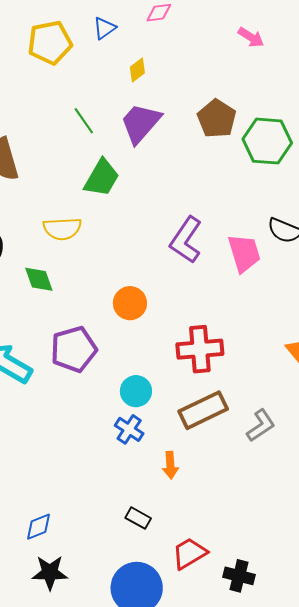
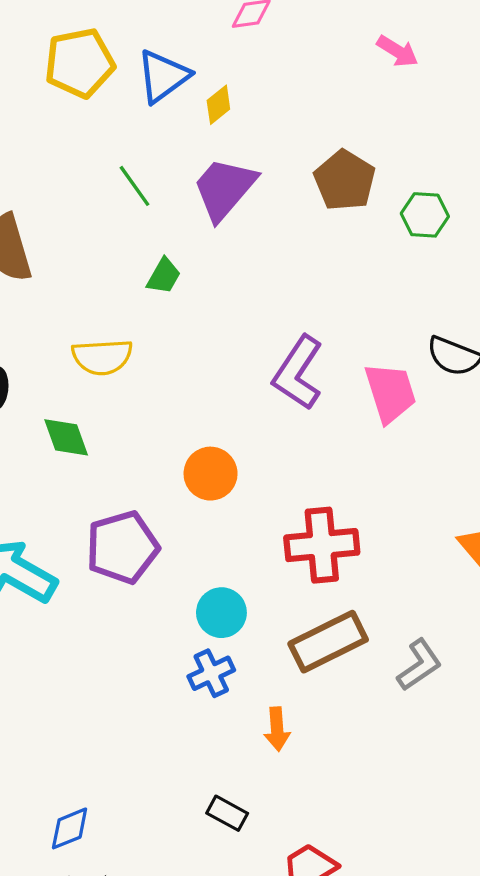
blue triangle: (104, 28) -> (163, 76), moved, size x1.5
green hexagon: (267, 141) -> (425, 215), size x0.6
green trapezoid: (102, 178) -> (164, 276), size x0.6
blue cross: (129, 429) -> (211, 673), turned 32

